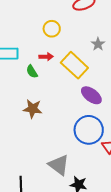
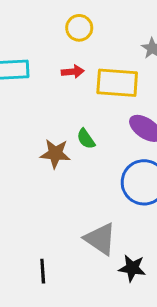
yellow rectangle: (74, 65) -> (117, 83), turned -36
green semicircle: (32, 72) -> (86, 139), moved

